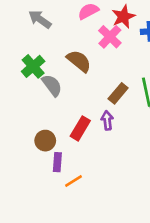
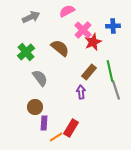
red star: (123, 17) -> (93, 42), moved
gray arrow: (40, 19) -> (31, 17), turned 120
gray semicircle: (52, 85) -> (40, 78), moved
red rectangle: (80, 128) -> (71, 128), moved

